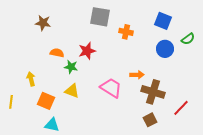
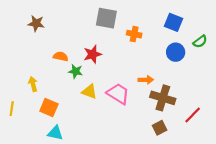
brown star: (43, 23) -> (36, 23), moved
yellow triangle: (72, 91) -> (89, 92), moved

